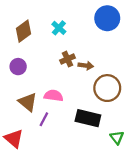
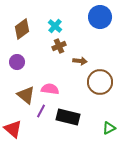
brown cross: (68, 59) -> (59, 46), moved
black rectangle: (88, 118) -> (68, 117), moved
green triangle: (117, 137) -> (109, 128), turned 40

